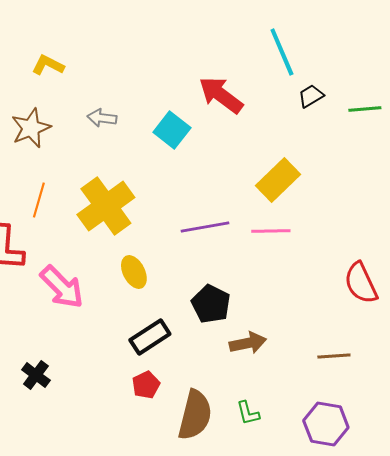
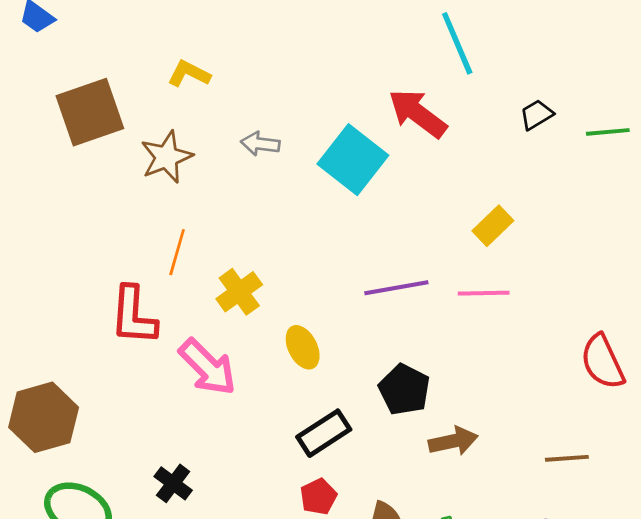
cyan line: (282, 52) -> (457, 43), moved
cyan square: (172, 130) -> (353, 160), size x1.4
yellow rectangle: (278, 180) -> (493, 226), size x0.7
yellow cross: (106, 206) -> (239, 292), moved, size x0.6

